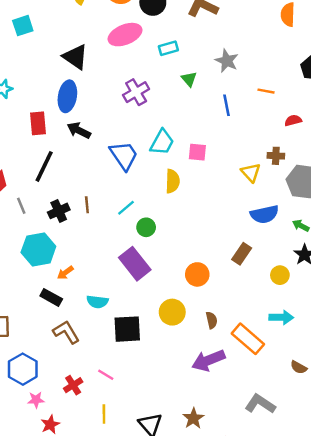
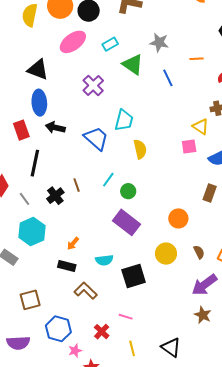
green triangle: (189, 79) -> (133, 64), size x1.6
pink square: (197, 152) -> (189, 146), moved
cyan hexagon: (38, 249) -> (32, 232), moved
brown star: (193, 418) -> (203, 315), moved

